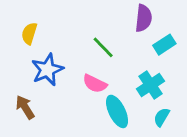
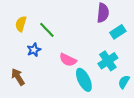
green line: (103, 47) -> (47, 30), moved
blue star: (47, 70) -> (34, 50), size x0.6
cyan semicircle: (162, 117) -> (124, 82), moved

